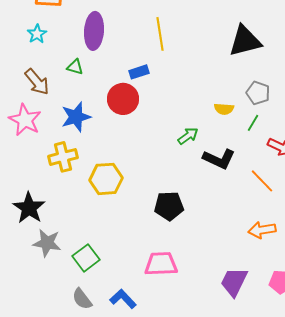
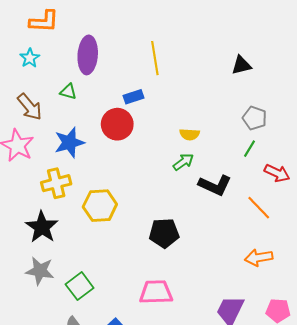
black triangle: (245, 41) -> (241, 65), size x0.6
yellow semicircle: (224, 109) -> (189, 134), moved
black star: (29, 208) -> (42, 227), moved

